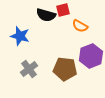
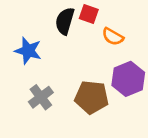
red square: (63, 10) -> (89, 14), turned 32
black semicircle: (46, 15) -> (65, 21), turned 90

